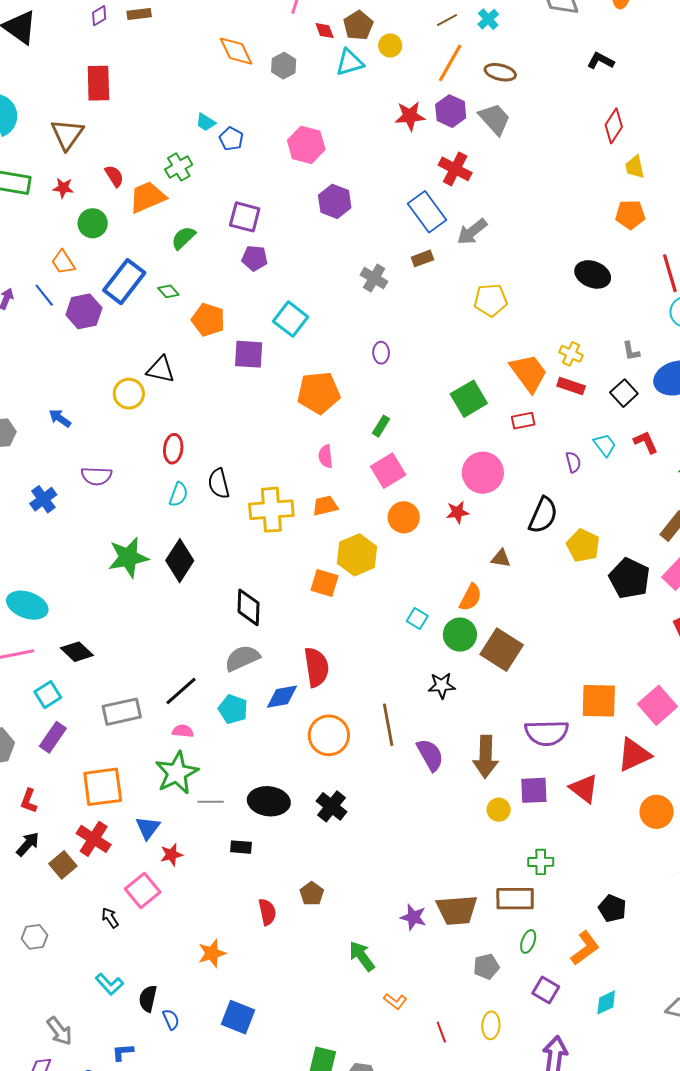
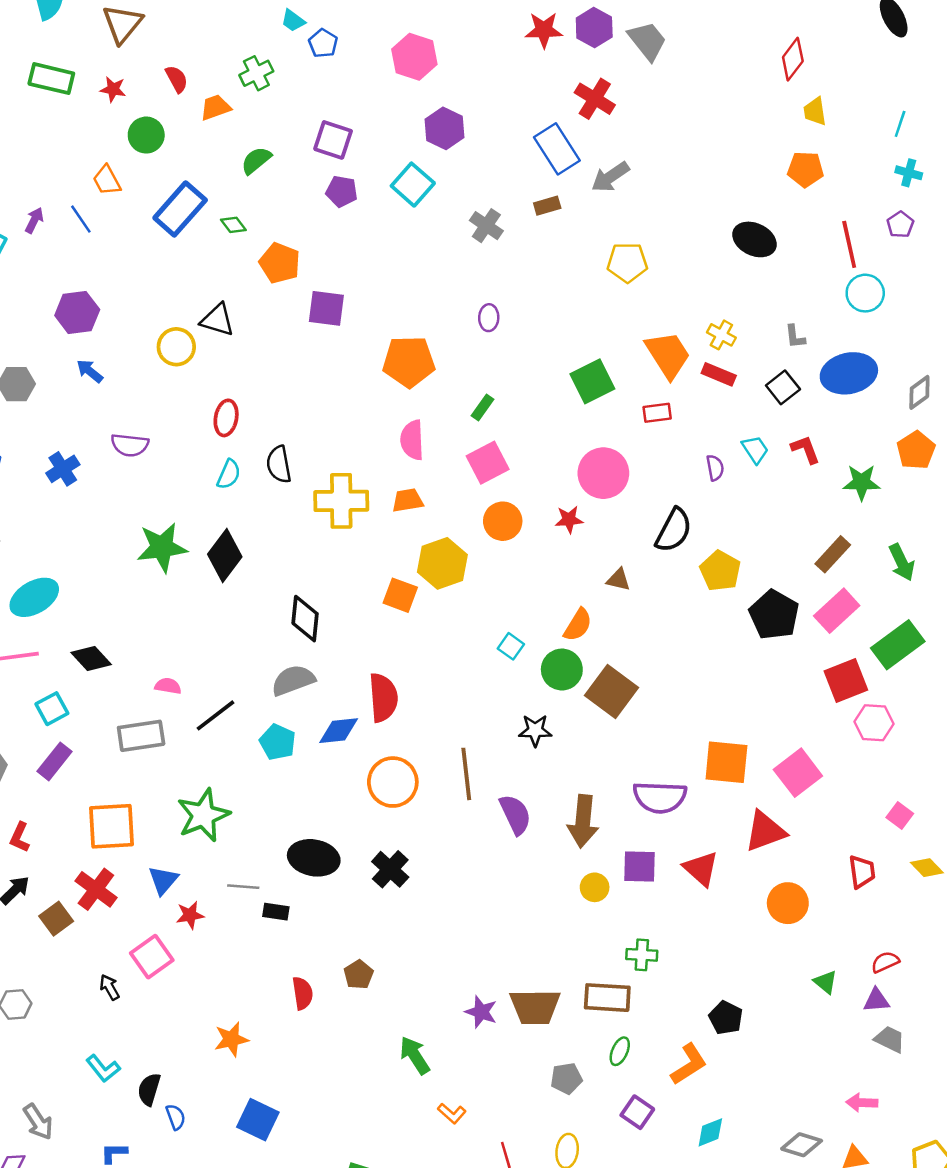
orange trapezoid: (147, 197) -> (215, 107), size x0.7
purple hexagon: (84, 311) -> (77, 312), moved
cyan square: (291, 319) -> (413, 185), moved
pink semicircle: (326, 456) -> (412, 440), size x1.4
cyan ellipse: (27, 605) -> (34, 597), turned -54
pink semicircle: (183, 731) -> (168, 686), moved
gray line: (211, 802) -> (243, 887), moved

